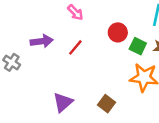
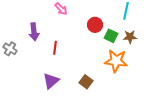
purple arrow: (42, 41) -> (34, 32), turned 90
red line: (75, 47) -> (55, 48), moved, turned -32

